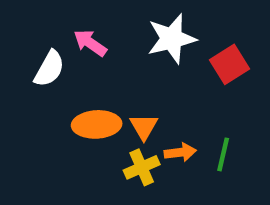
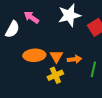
orange arrow: (180, 152) -> (74, 59), moved

